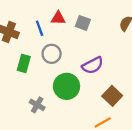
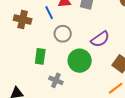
green rectangle: (24, 63) -> (40, 56), moved

